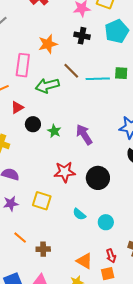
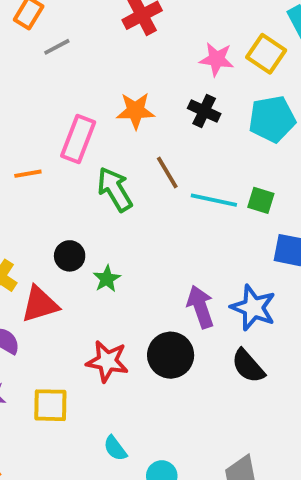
green arrow: (47, 86) -> (115, 189), turned 60
red triangle: (17, 107) -> (40, 304), moved, size x1.5
purple arrow: (84, 135) -> (200, 307), moved
black circle: (98, 178) -> (171, 355), moved
yellow square: (42, 201) -> (50, 405), turned -30

